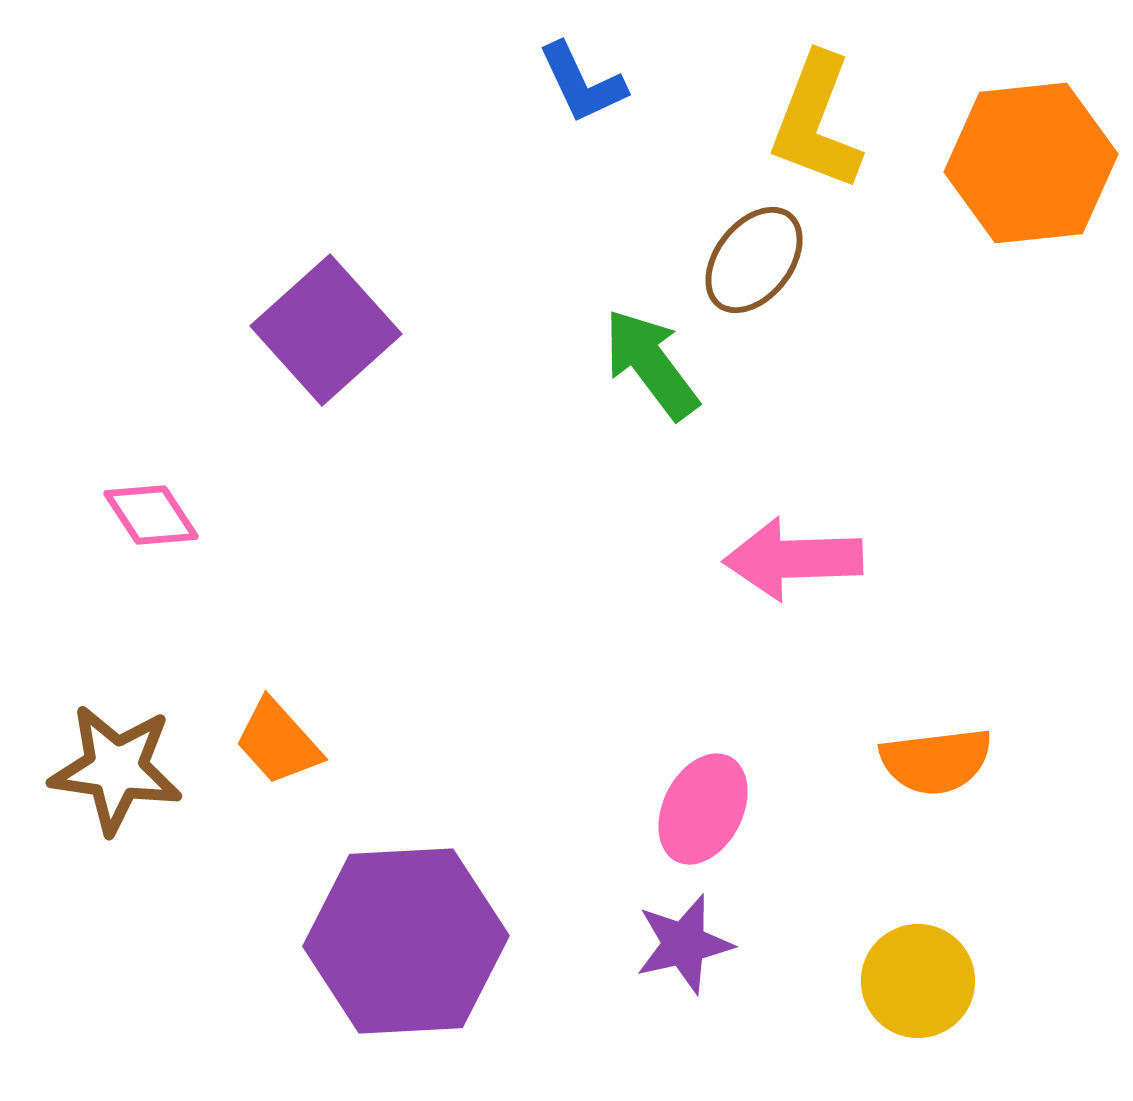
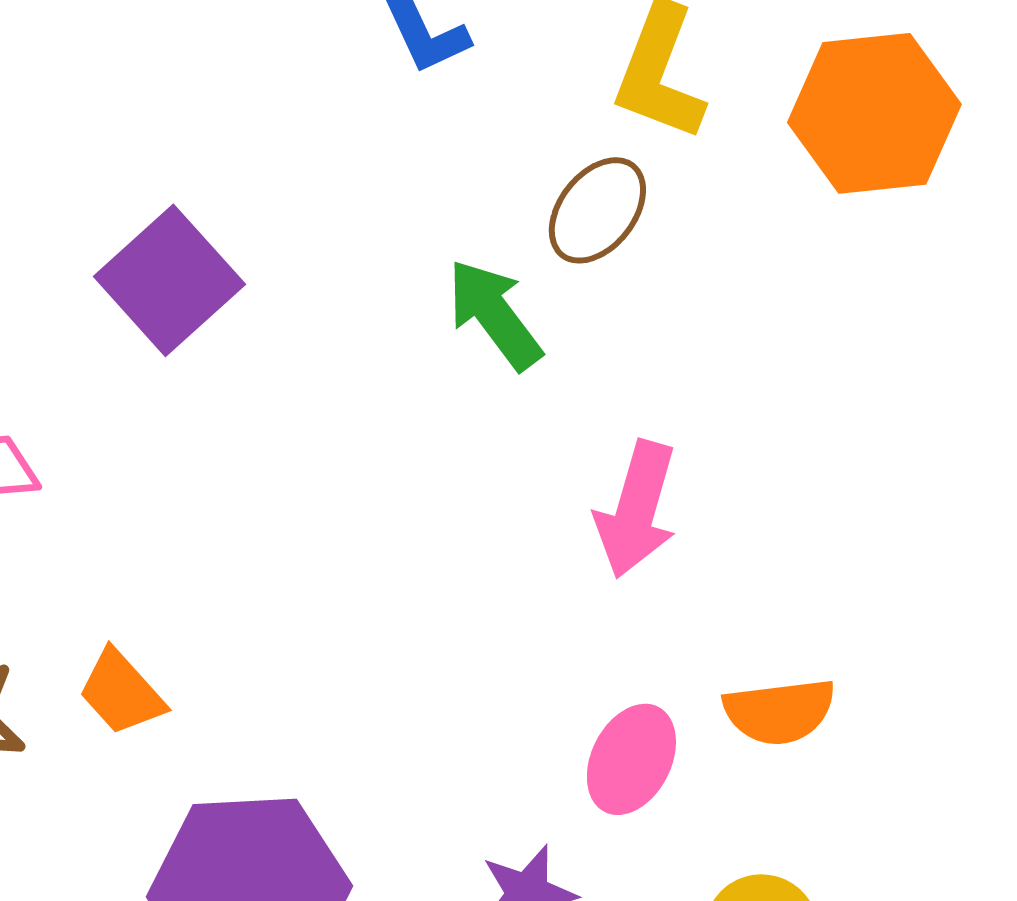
pink arrow: (793, 559) -> (636, 509), turned -72
pink ellipse: (703, 809) -> (631, 759), moved

